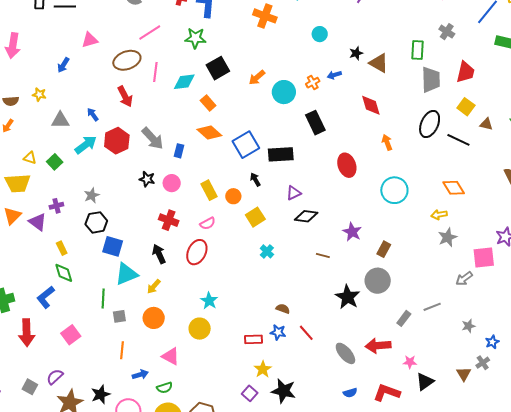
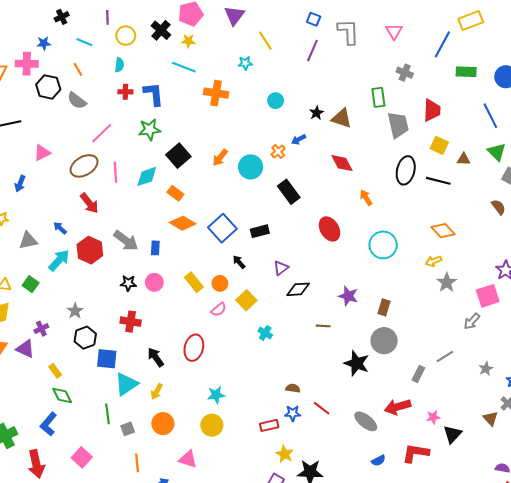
black rectangle: (281, 154) -> (260, 231), size x0.7
red cross: (169, 220) -> (131, 322), moved
pink semicircle: (208, 223) -> (219, 309), moved
cyan star: (209, 301) -> (216, 395), turned -30

